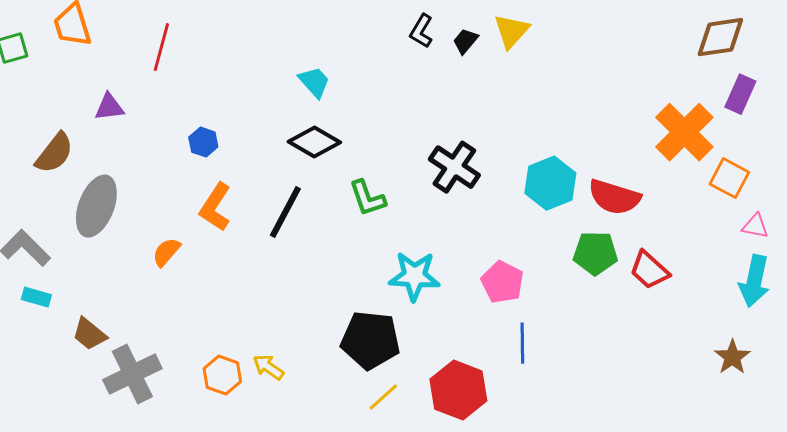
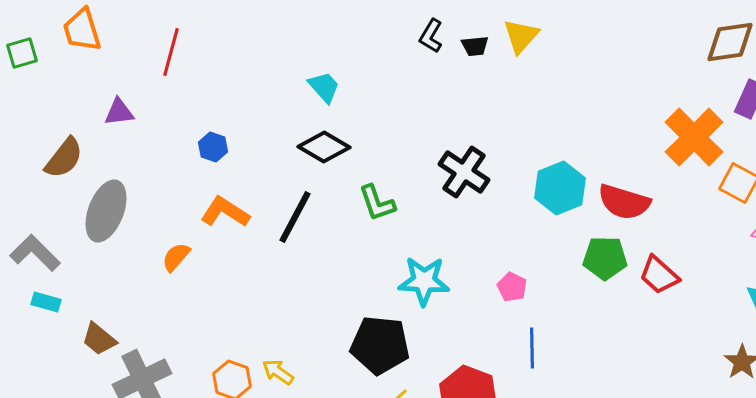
black trapezoid: (465, 41) -> (475, 46), turned -136
orange L-shape: (215, 207) -> (225, 212), turned 90
pink pentagon: (502, 282) -> (512, 287), size x0.7

